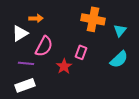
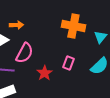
pink rectangle: (81, 52) -> (68, 63), moved

